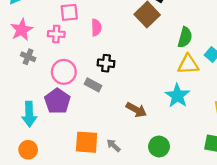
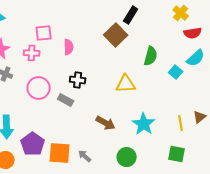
yellow triangle: (188, 64) -> (126, 84), moved
cyan star: (177, 96) -> (144, 124), moved
purple pentagon: (57, 101) -> (33, 144), moved

